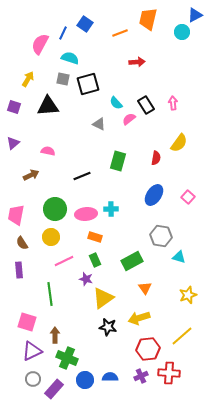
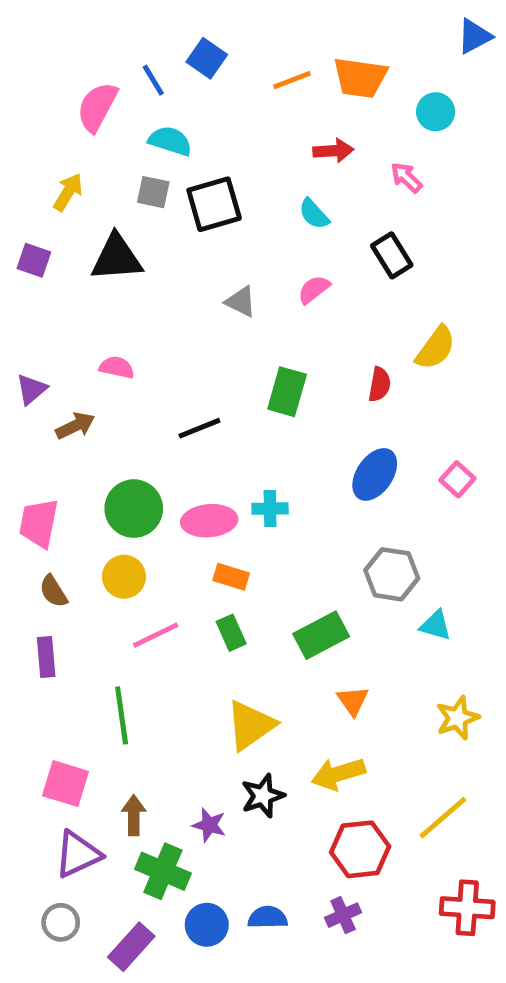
orange trapezoid: (148, 19) -> (360, 78), moved, turned -95
cyan circle: (182, 32) -> (436, 112), moved
blue line: (63, 33) -> (153, 80), turned -56
cyan semicircle: (116, 103) -> (314, 214), moved
pink arrow: (173, 103) -> (406, 177), moved, turned -40
black rectangle: (146, 105) -> (392, 255), moved
purple triangle: (13, 143) -> (31, 389), moved
purple star: (86, 279) -> (209, 825), moved
black star: (108, 327) -> (263, 796), turned -30
red cross: (169, 373) -> (467, 908), moved
gray circle: (33, 379) -> (61, 922), moved

